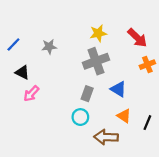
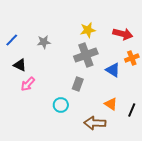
red arrow: (137, 38) -> (123, 34), turned -30
blue triangle: (118, 89) -> (113, 70), moved
cyan circle: (80, 117) -> (61, 105), moved

